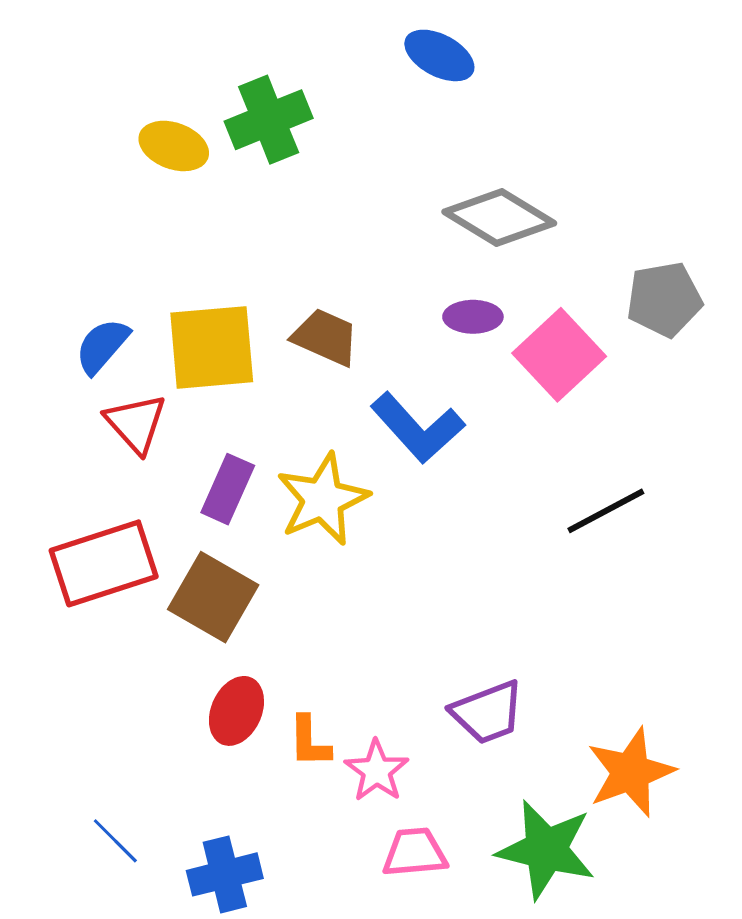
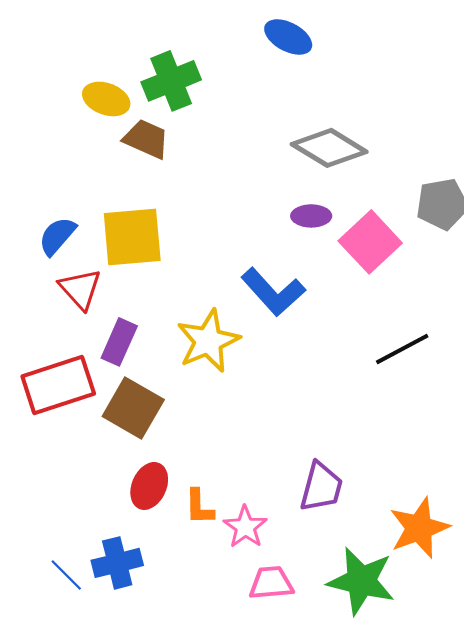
brown trapezoid: (326, 337) -> (146, 139), moved
purple rectangle: (228, 489) -> (119, 342), moved
purple trapezoid: (488, 712) -> (321, 487), turned -54
blue cross: (225, 874) -> (117, 563), moved

